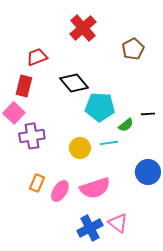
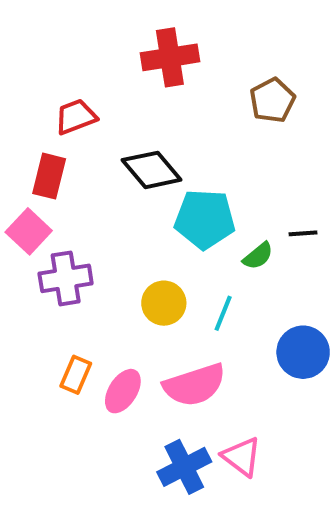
red cross: (83, 28) -> (170, 57), turned 32
cyan line: (109, 143) -> (223, 313), moved, turned -60

